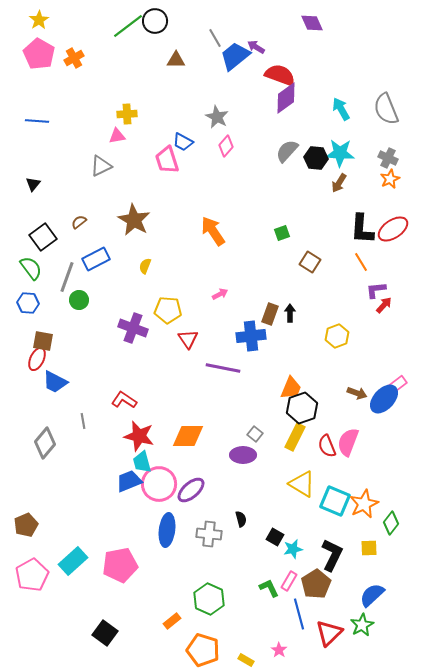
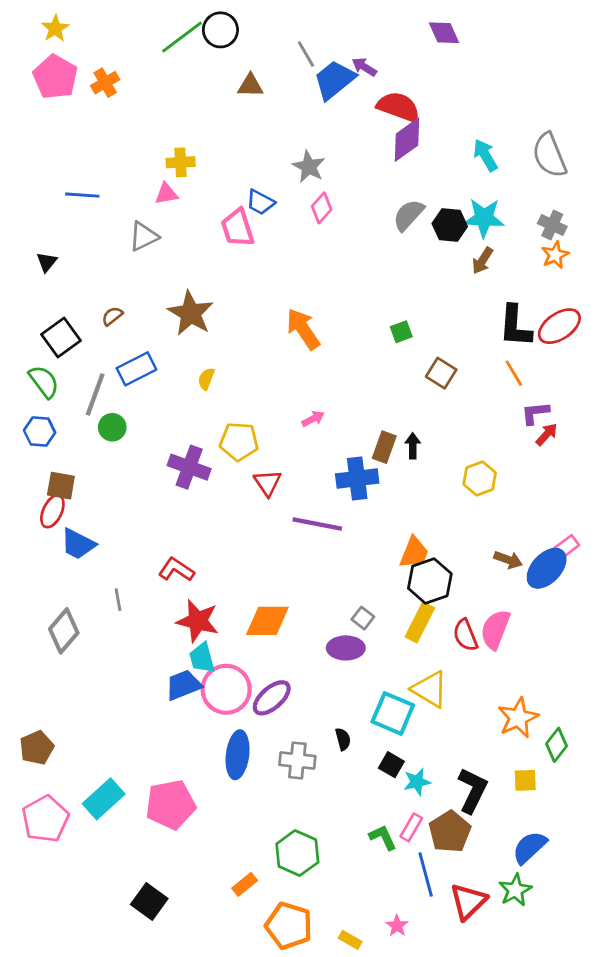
blue line: (37, 121) -> (82, 195), moved
cyan square: (335, 501) -> (393, 713), moved

